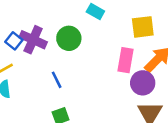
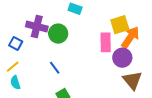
yellow square: (143, 27) -> (120, 25), moved
purple cross: (33, 40) -> (37, 26), moved

